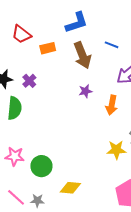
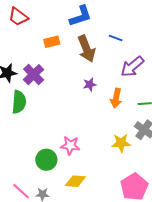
red trapezoid: (21, 34) -> (18, 17), moved
purple cross: (29, 81) -> (34, 75), size x1.5
pink star: (15, 156) -> (70, 146), moved

